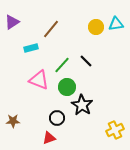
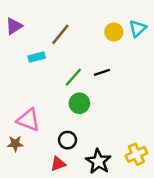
cyan triangle: (116, 24) -> (138, 28), turned -35
black line: (86, 61) -> (102, 72), turned -64
pink triangle: (39, 80) -> (28, 120), moved
black star: (82, 105) -> (98, 161), moved

